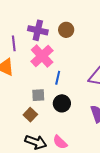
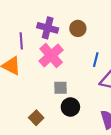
blue line: (58, 78) -> (96, 60), moved
gray square: (38, 95) -> (60, 88), moved

